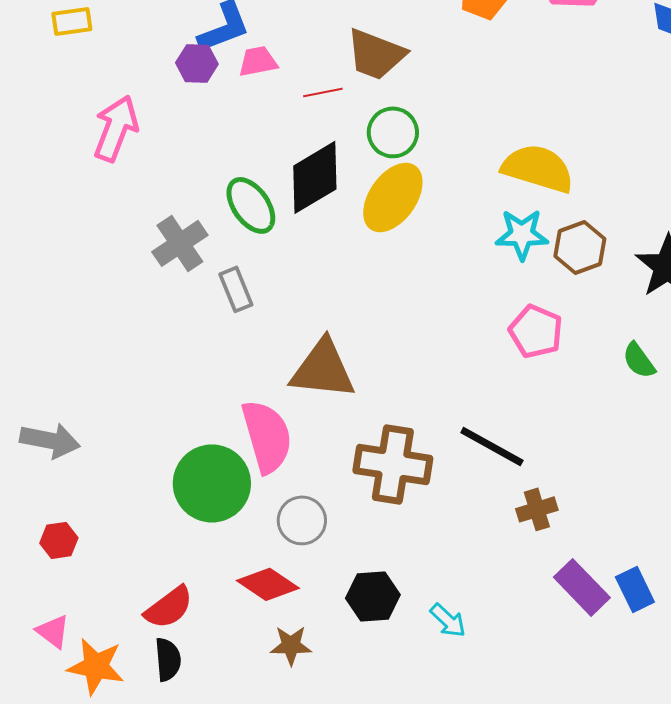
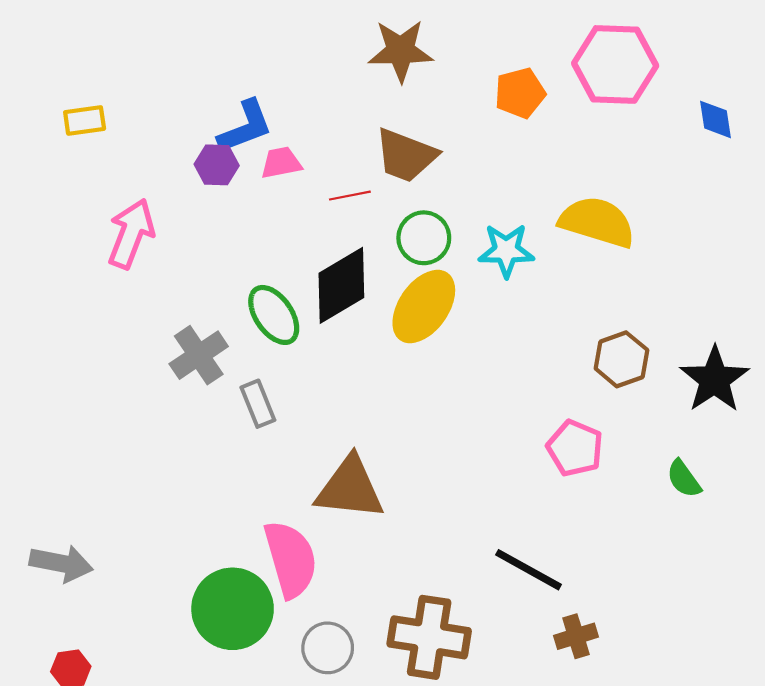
yellow semicircle: (538, 168) -> (597, 222), moved
cyan star: (522, 234) -> (506, 250), moved
brown cross: (393, 464) -> (429, 637), moved

